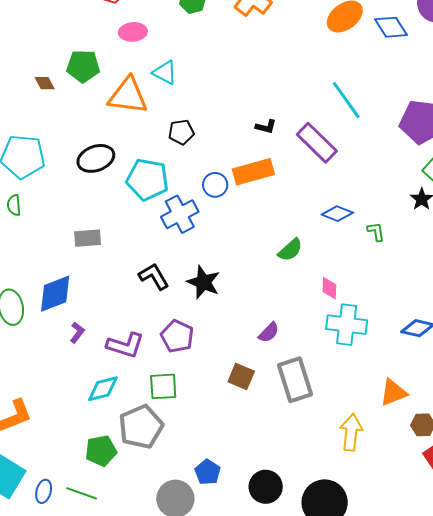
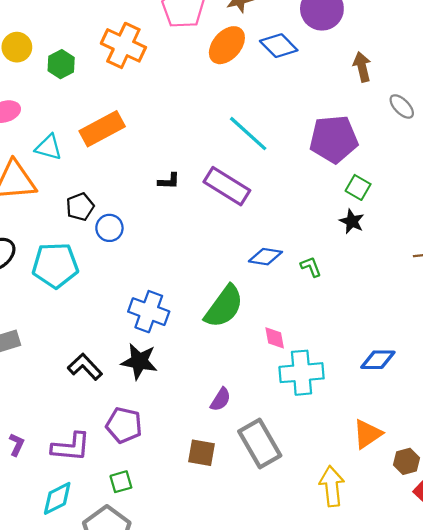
orange rectangle: (253, 172) -> (102, 129), moved
blue circle: (215, 185) -> (109, 228), moved
blue cross: (180, 214) -> (149, 312), moved, turned -30
green semicircle: (290, 250) -> (224, 307), size x1.6
green square: (163, 386) -> (121, 482), size x0.7

